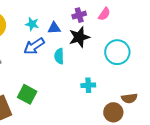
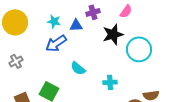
purple cross: (79, 15) -> (93, 12), moved
black star: (79, 37) -> (113, 34), moved
cyan semicircle: (59, 56) -> (78, 68), moved, turned -49

